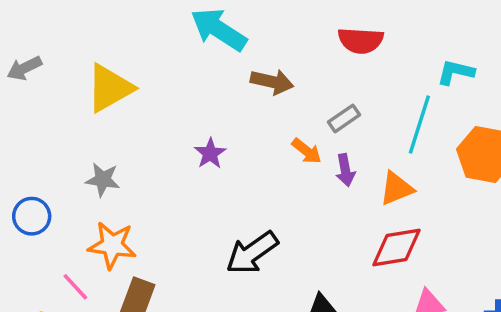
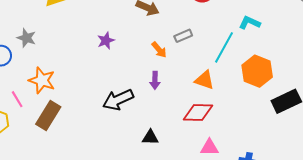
purple arrow: (345, 170) -> (155, 80), moved
gray star: (103, 180) -> (26, 38), moved
orange triangle: (396, 188) -> (204, 80), turned 30

